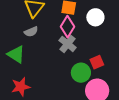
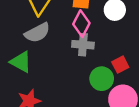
gray semicircle: (31, 32) -> (37, 33), size x1.5
gray cross: (68, 44) -> (83, 45), turned -30

